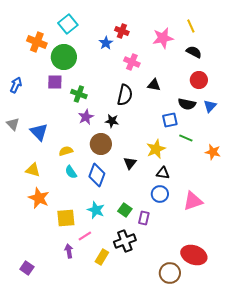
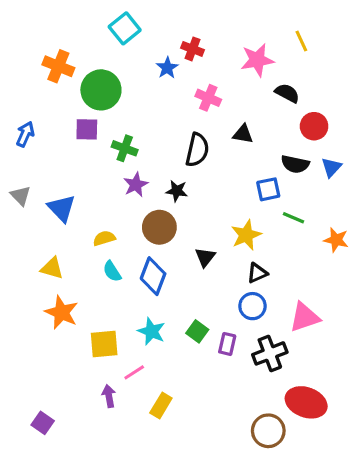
cyan square: (68, 24) -> (125, 28), moved
black semicircle: (194, 52) -> (287, 93), moved
black triangle: (163, 173) -> (257, 273), turned -32
black cross: (125, 241) -> (270, 353), moved

